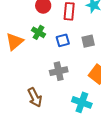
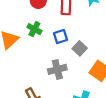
gray square: (88, 41) -> (80, 48), moved, turned -32

